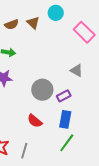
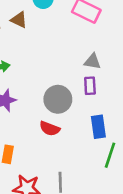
purple rectangle: (64, 96) -> (90, 86), moved, turned -48
red semicircle: (35, 121) -> (50, 129), moved

